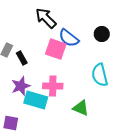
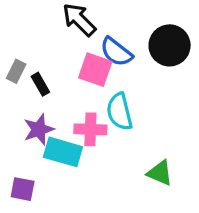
black circle: (102, 34) -> (170, 45), size x1.6
cyan semicircle: (100, 75) -> (119, 112), moved
green triangle: (81, 108) -> (160, 173), moved

